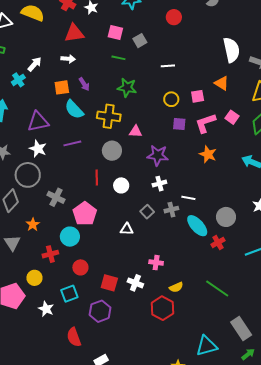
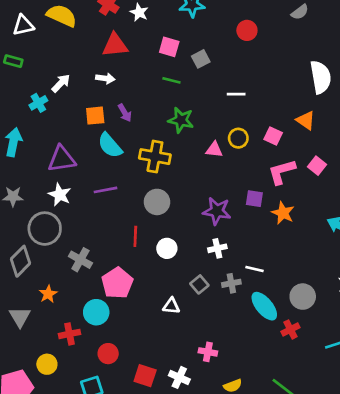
pink square: (198, 96) -> (273, 136), turned 32
purple square: (179, 124) -> (254, 199), moved
pink triangle: (136, 131) -> (214, 150), moved

